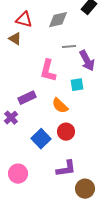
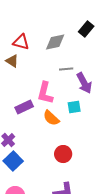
purple rectangle: (27, 98) -> (24, 107), moved
orange semicircle: (60, 106) -> (51, 118), moved
blue square: (41, 139) -> (13, 161), moved

